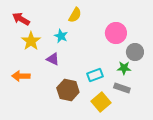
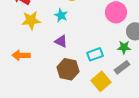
yellow star: (31, 41) -> (31, 20), turned 30
purple triangle: (53, 59) -> (61, 41), moved
gray rectangle: (122, 88) -> (122, 67), turned -56

